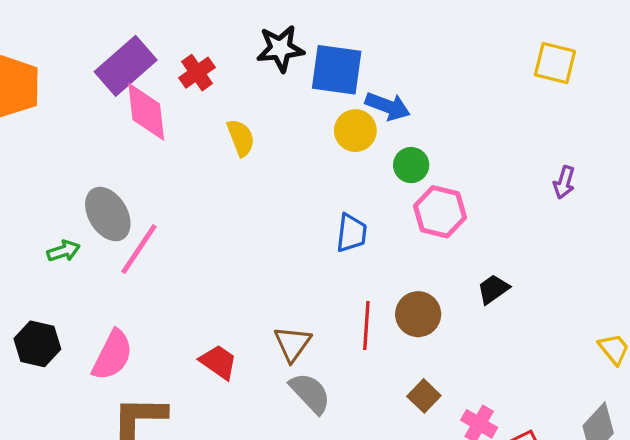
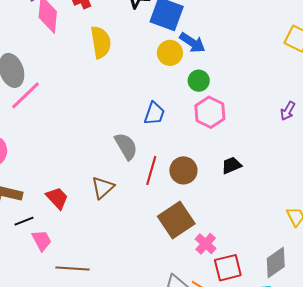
yellow semicircle: (241, 138) -> (101, 42), size x1.4
brown triangle: (292, 344) -> (103, 188), moved
red trapezoid: (218, 362) -> (57, 198), moved
gray semicircle: (310, 393) -> (126, 146), moved
brown square: (424, 396) -> (176, 220), size x1.8

